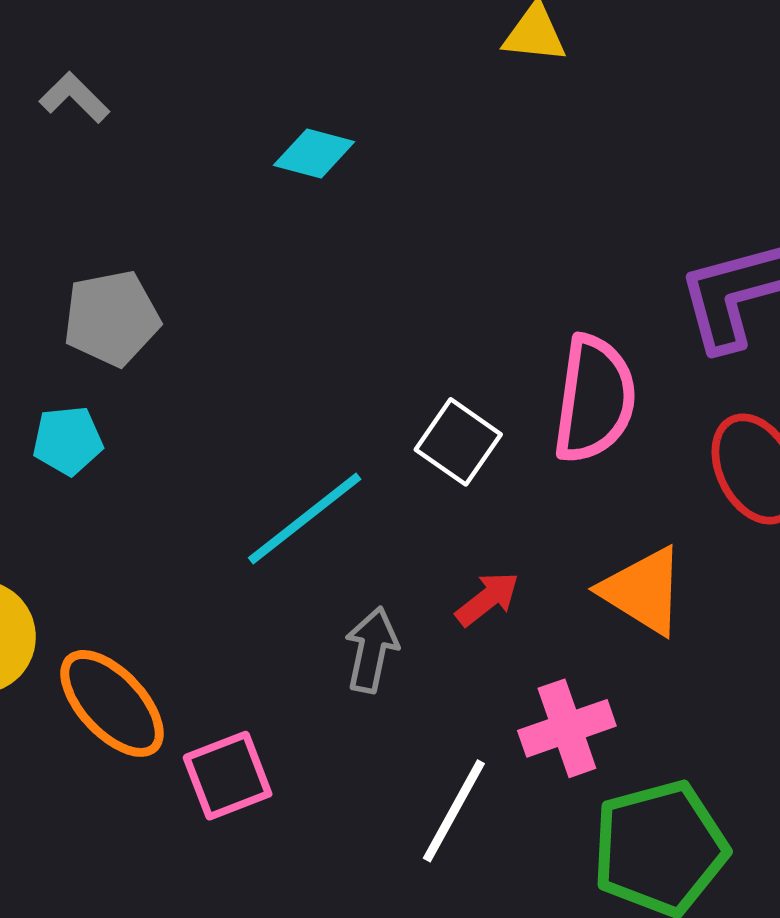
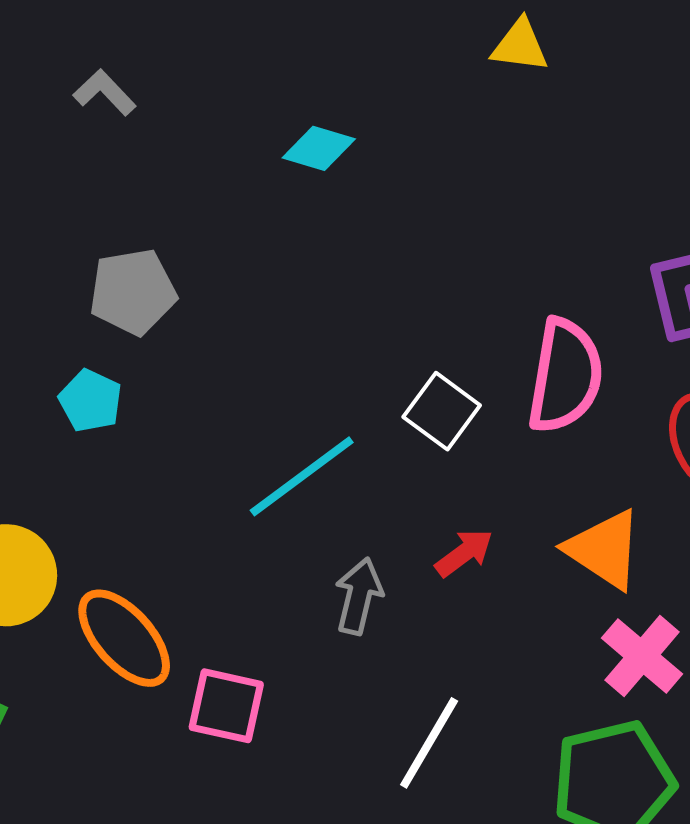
cyan pentagon: (68, 441) -> (90, 401), turned 30
pink cross: (567, 728) -> (642, 656), moved, turned -32
pink square: (228, 776) -> (226, 706), turned 32

